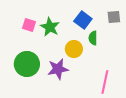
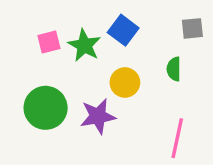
blue square: (83, 20) -> (123, 30), moved
pink square: (29, 25) -> (49, 42), turned -32
green semicircle: (93, 38) -> (174, 69), moved

